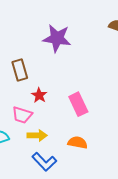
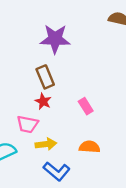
brown rectangle: (20, 70) -> (45, 77), moved
pink rectangle: (78, 104) -> (86, 106), size x0.7

